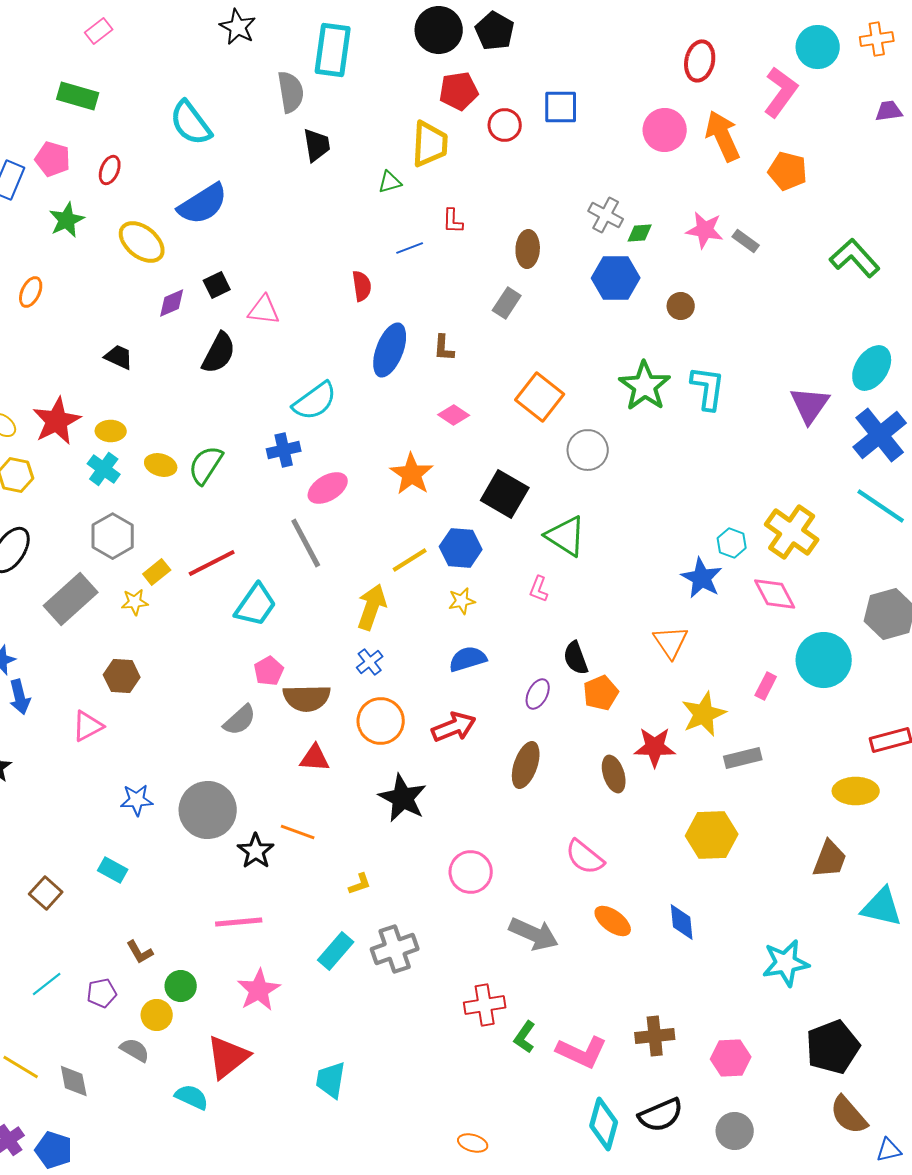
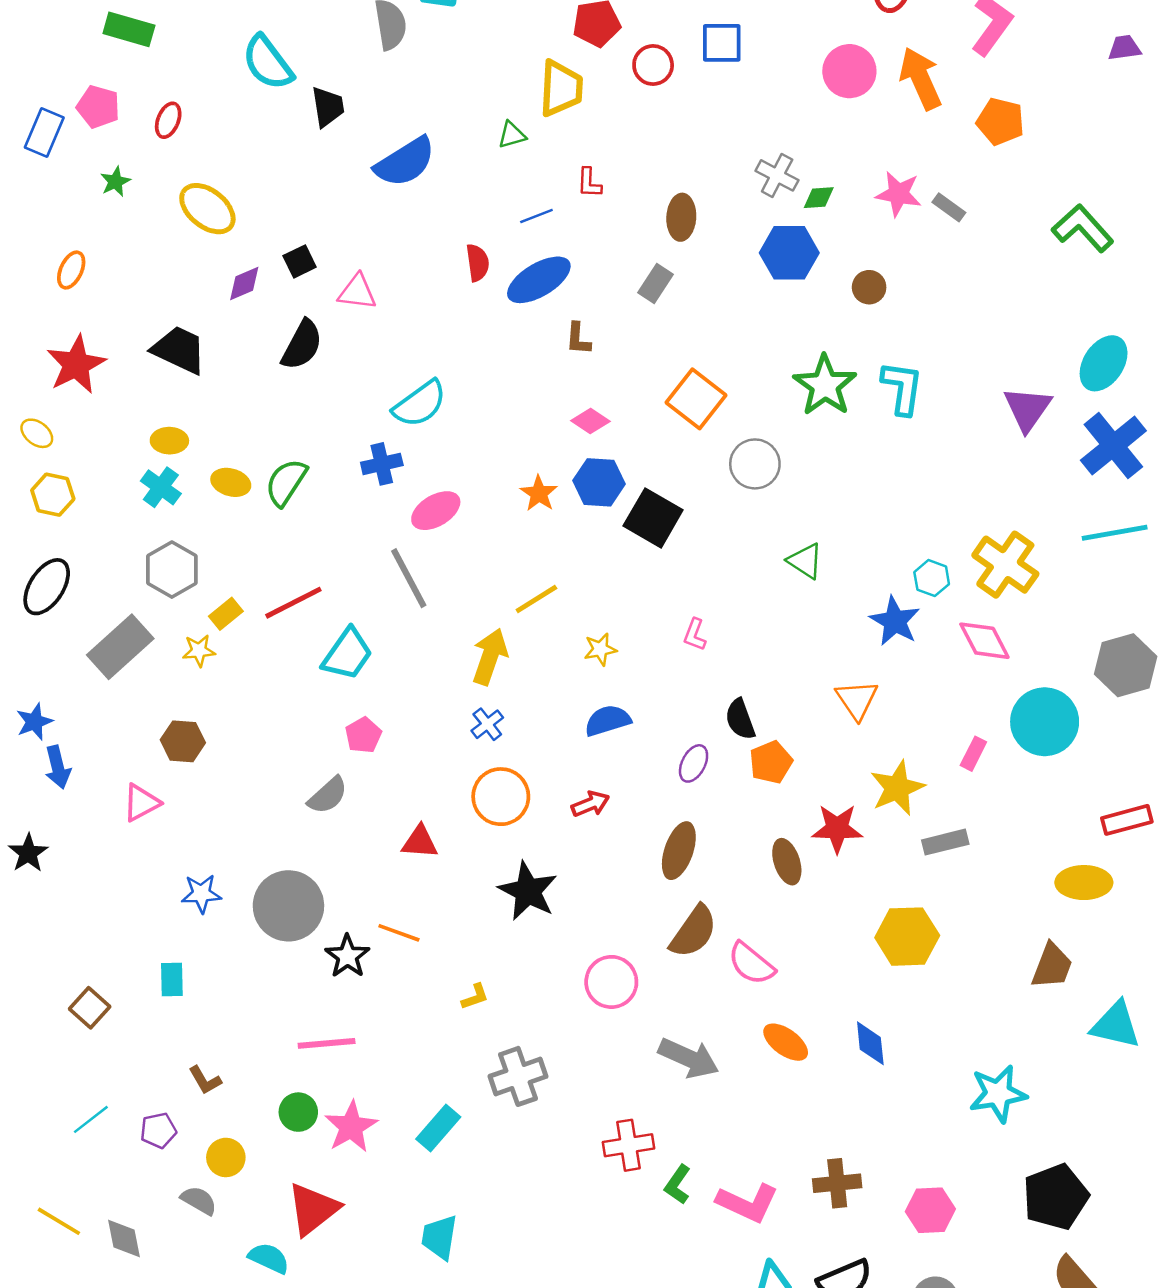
black trapezoid: (317, 145) -> (328, 107), moved
blue semicircle: (203, 204) -> (405, 162), moved
green star: (67, 220) -> (115, 182), size x0.7
blue ellipse: (390, 350) -> (539, 280), moved, turned 38
black trapezoid: (119, 357) -> (179, 350), size x1.6
red star: (57, 421) -> (76, 365), moved
orange star: (412, 474) -> (539, 493), size x0.7
cyan line: (881, 506) -> (1115, 533), turned -44
green triangle: (566, 536) -> (805, 561), moved, size x0.7
blue hexagon: (461, 548) -> (599, 482), moved
brown semicircle: (307, 698) -> (694, 932), moved, turned -54
red arrow: (454, 727) -> (590, 804), size x0.7
cyan rectangle: (113, 870) -> (172, 980), turned 60
cyan rectangle: (336, 951) -> (438, 1128), moved
green circle: (181, 986) -> (298, 1112), moved

